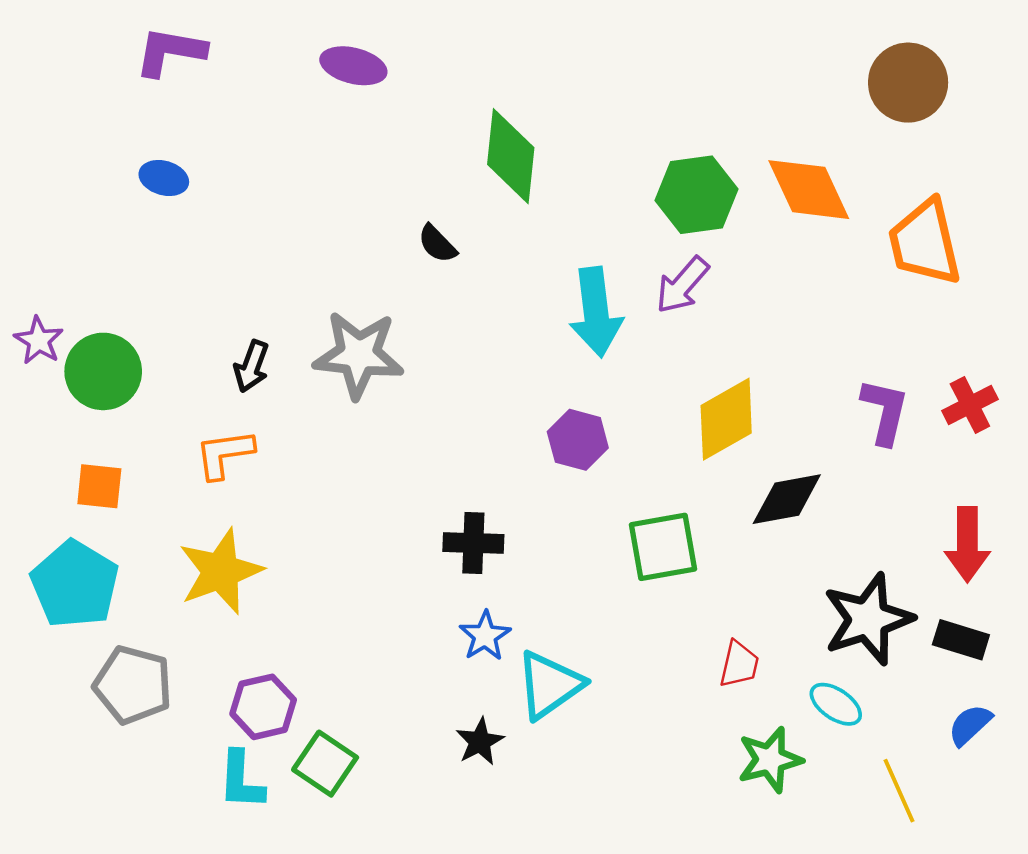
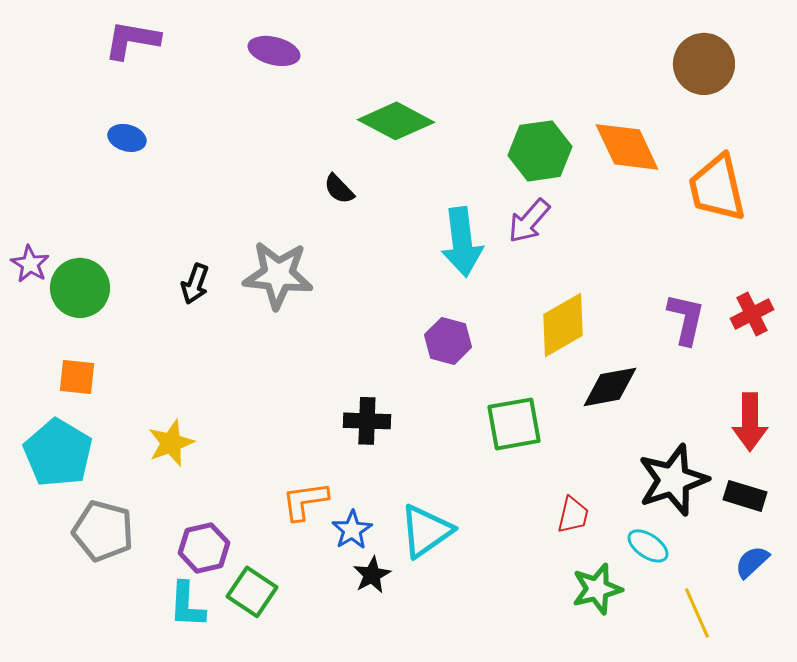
green diamond: (511, 156) -> (396, 121), turned -68
orange L-shape: (224, 454) -> (305, 501), moved
yellow star: (221, 571) -> (171, 443), size x0.7
blue star: (485, 636) -> (352, 530), moved

